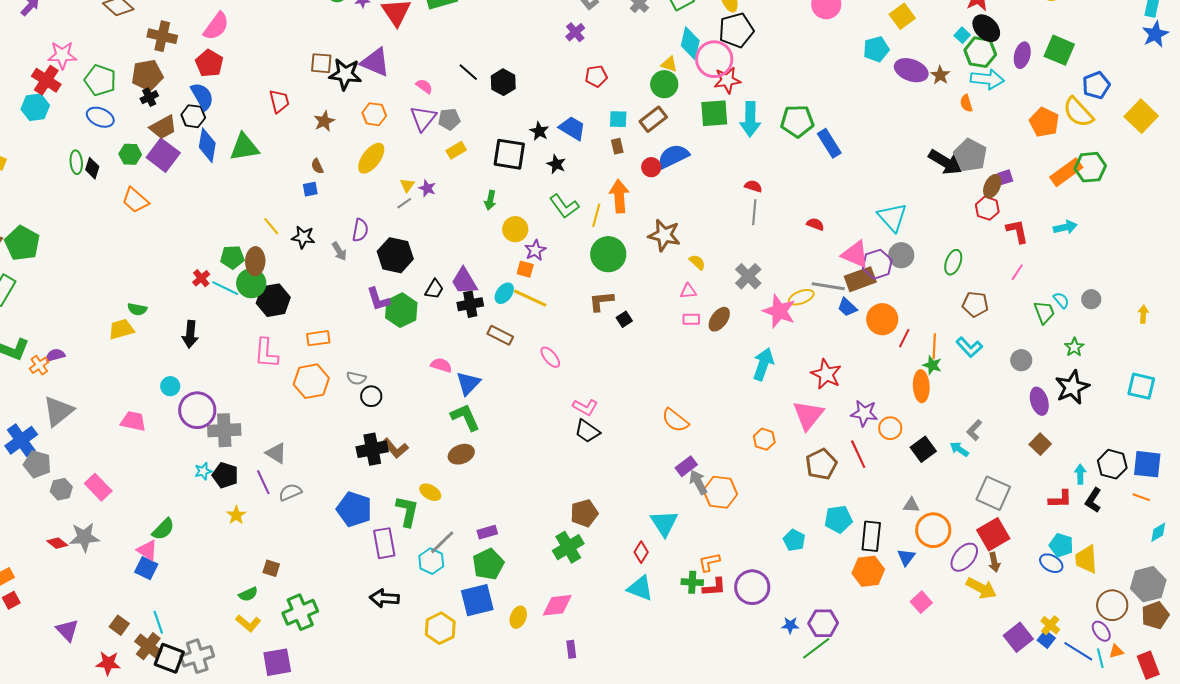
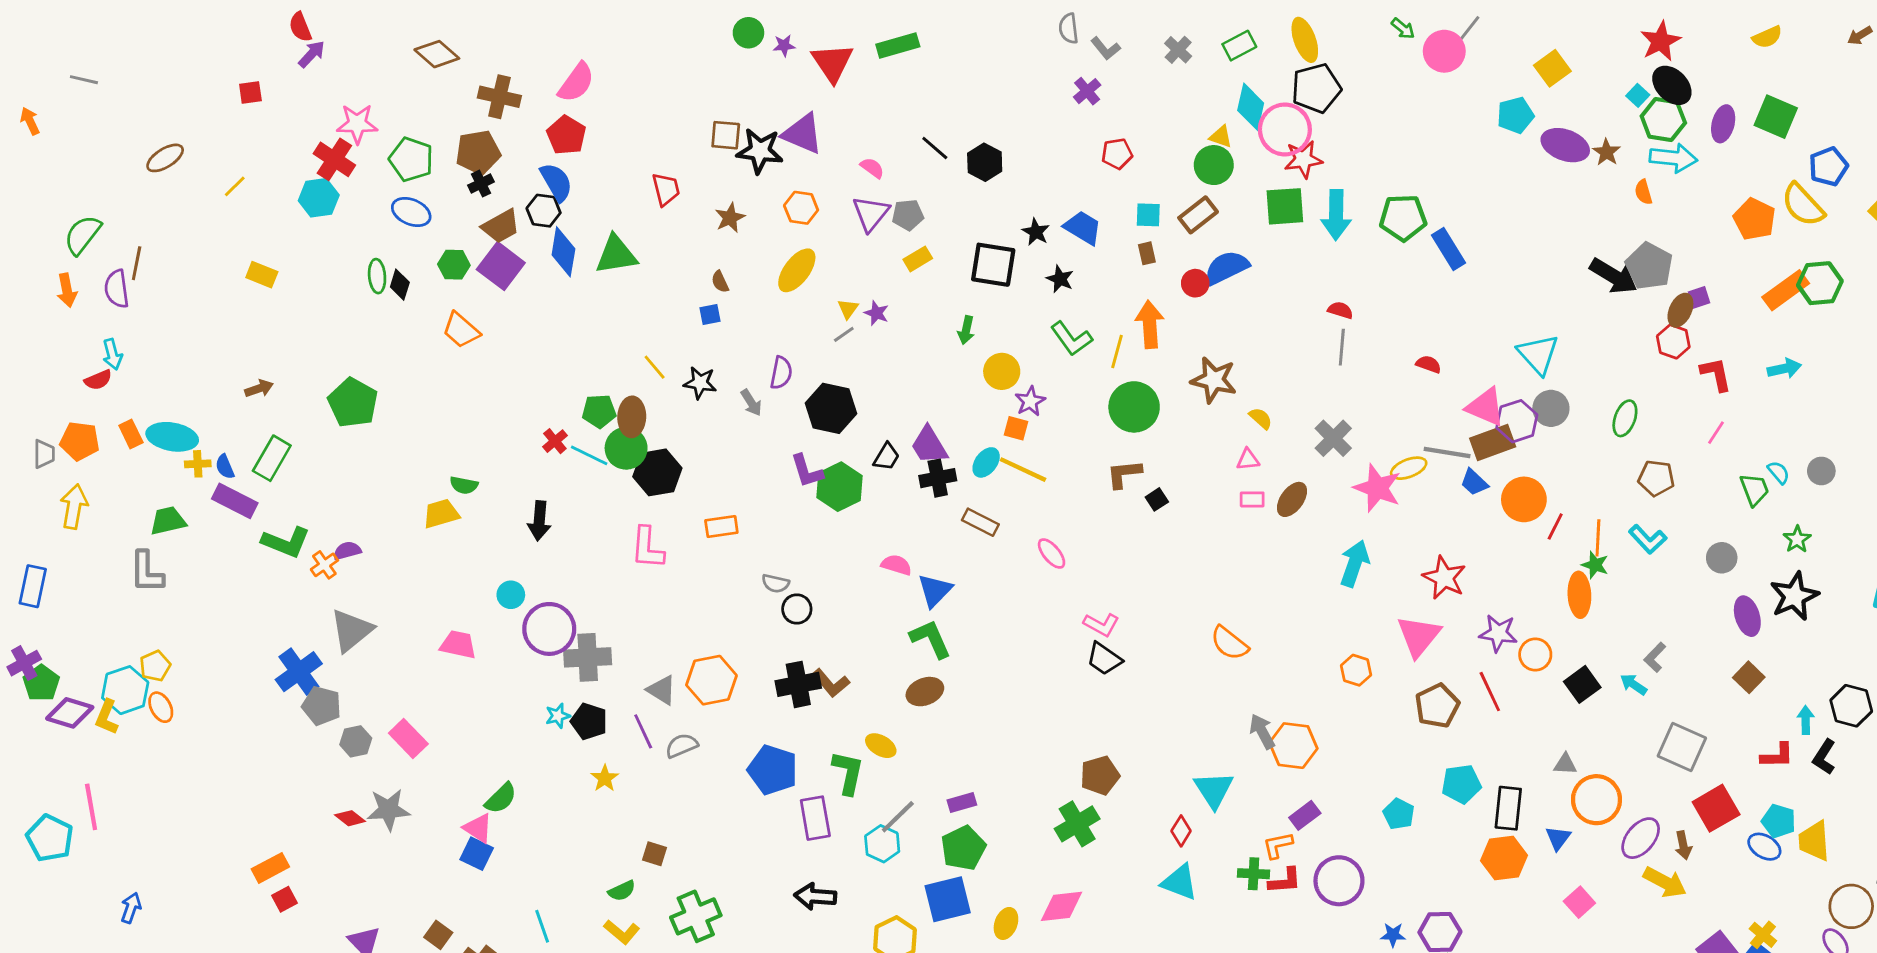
green pentagon: (22, 243) -> (353, 403), moved
orange hexagon: (311, 381) -> (711, 680), moved
purple rectangle: (686, 466) -> (1305, 815), moved
red square: (993, 534) -> (1716, 808), moved
cyan line: (158, 622) -> (542, 926), moved

